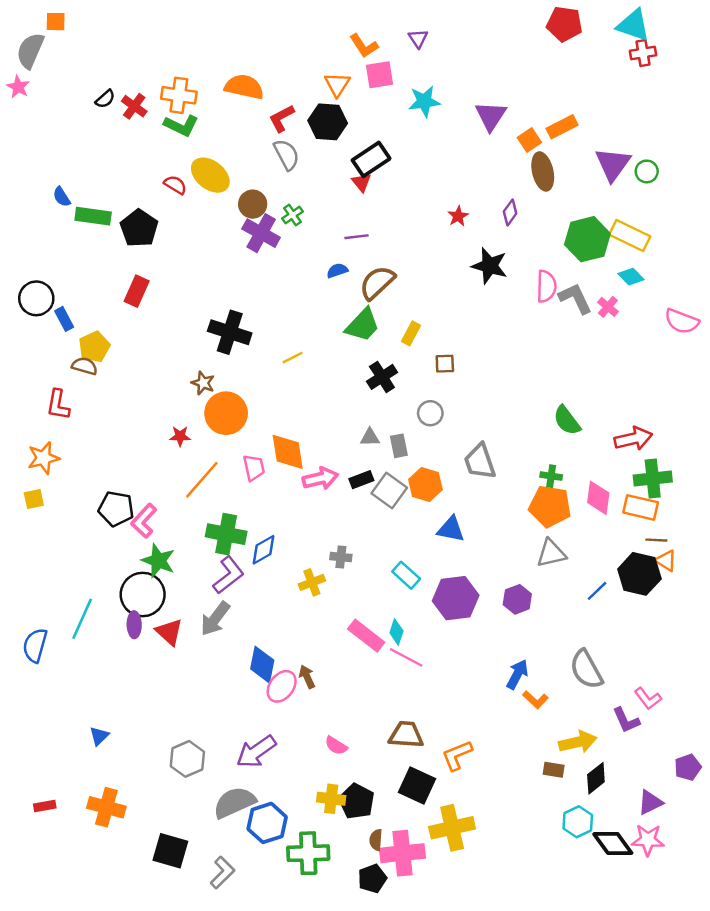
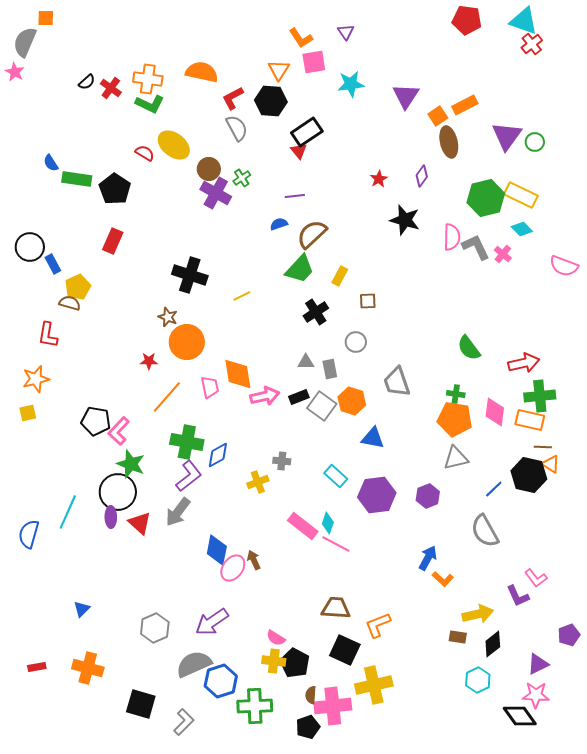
red cross: (643, 53) -> (532, 44), turned -30
gray semicircle: (586, 669) -> (485, 531), moved
pink semicircle: (336, 746) -> (276, 638), moved
black diamond: (613, 843) -> (520, 716), moved

